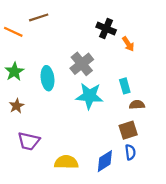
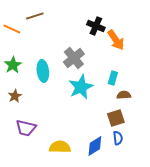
orange arrow: (128, 44) -> (116, 40), size x1.5
cyan rectangle: (125, 86) -> (113, 78), turned 32
cyan star: (89, 96) -> (81, 87), turned -30

